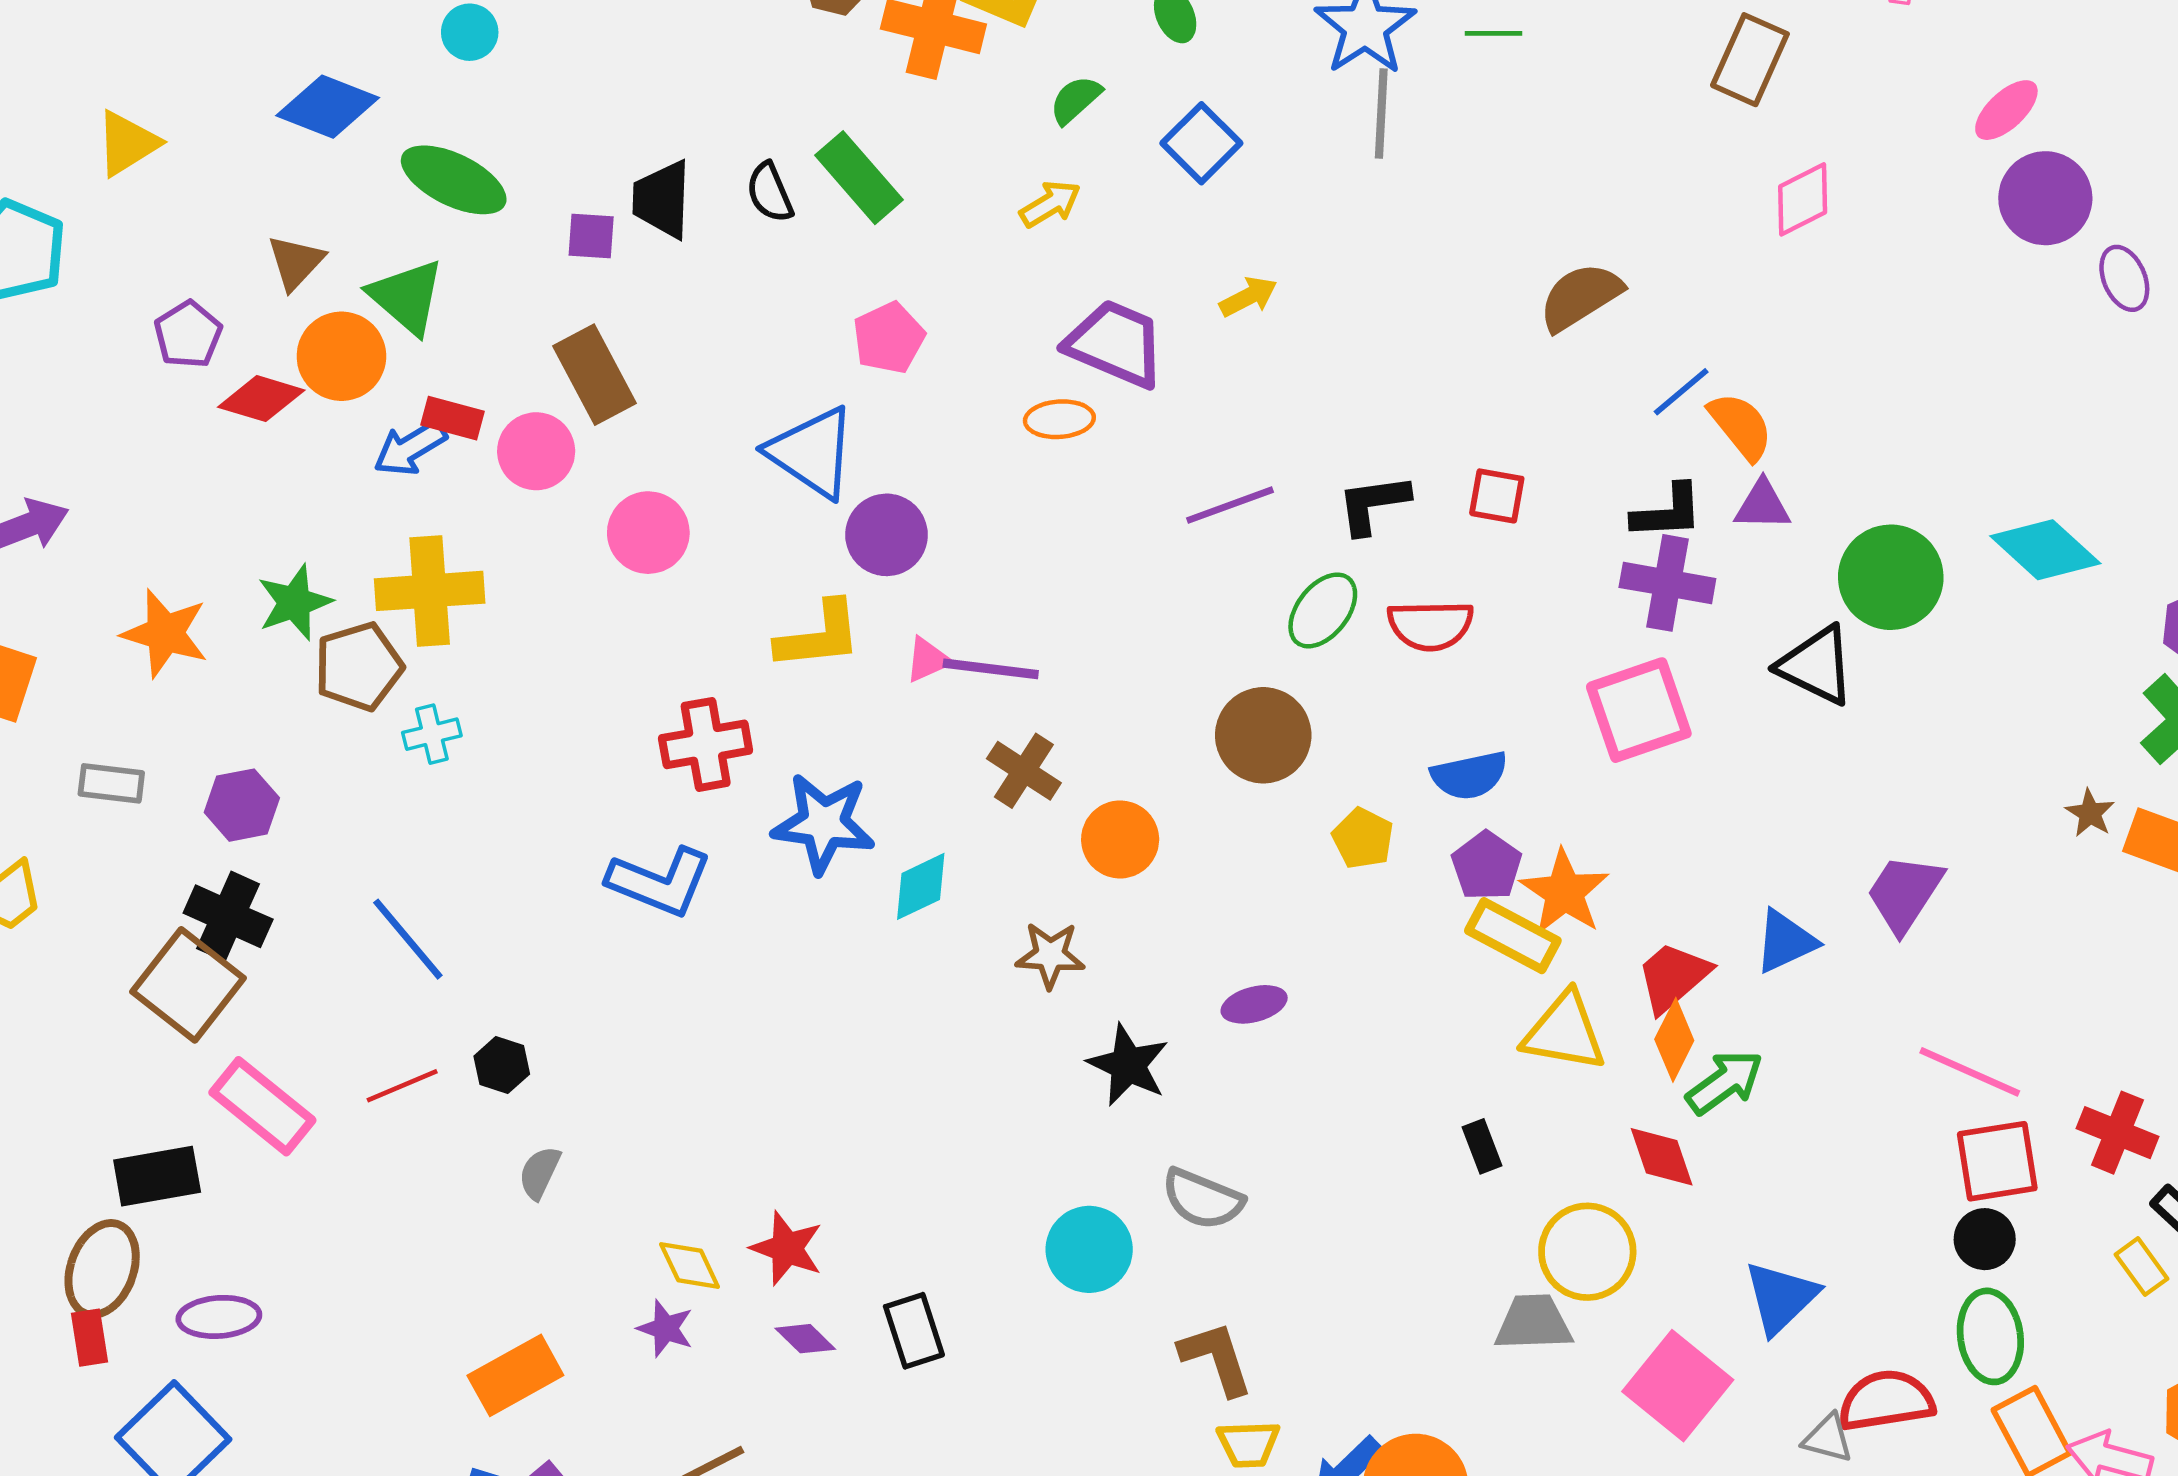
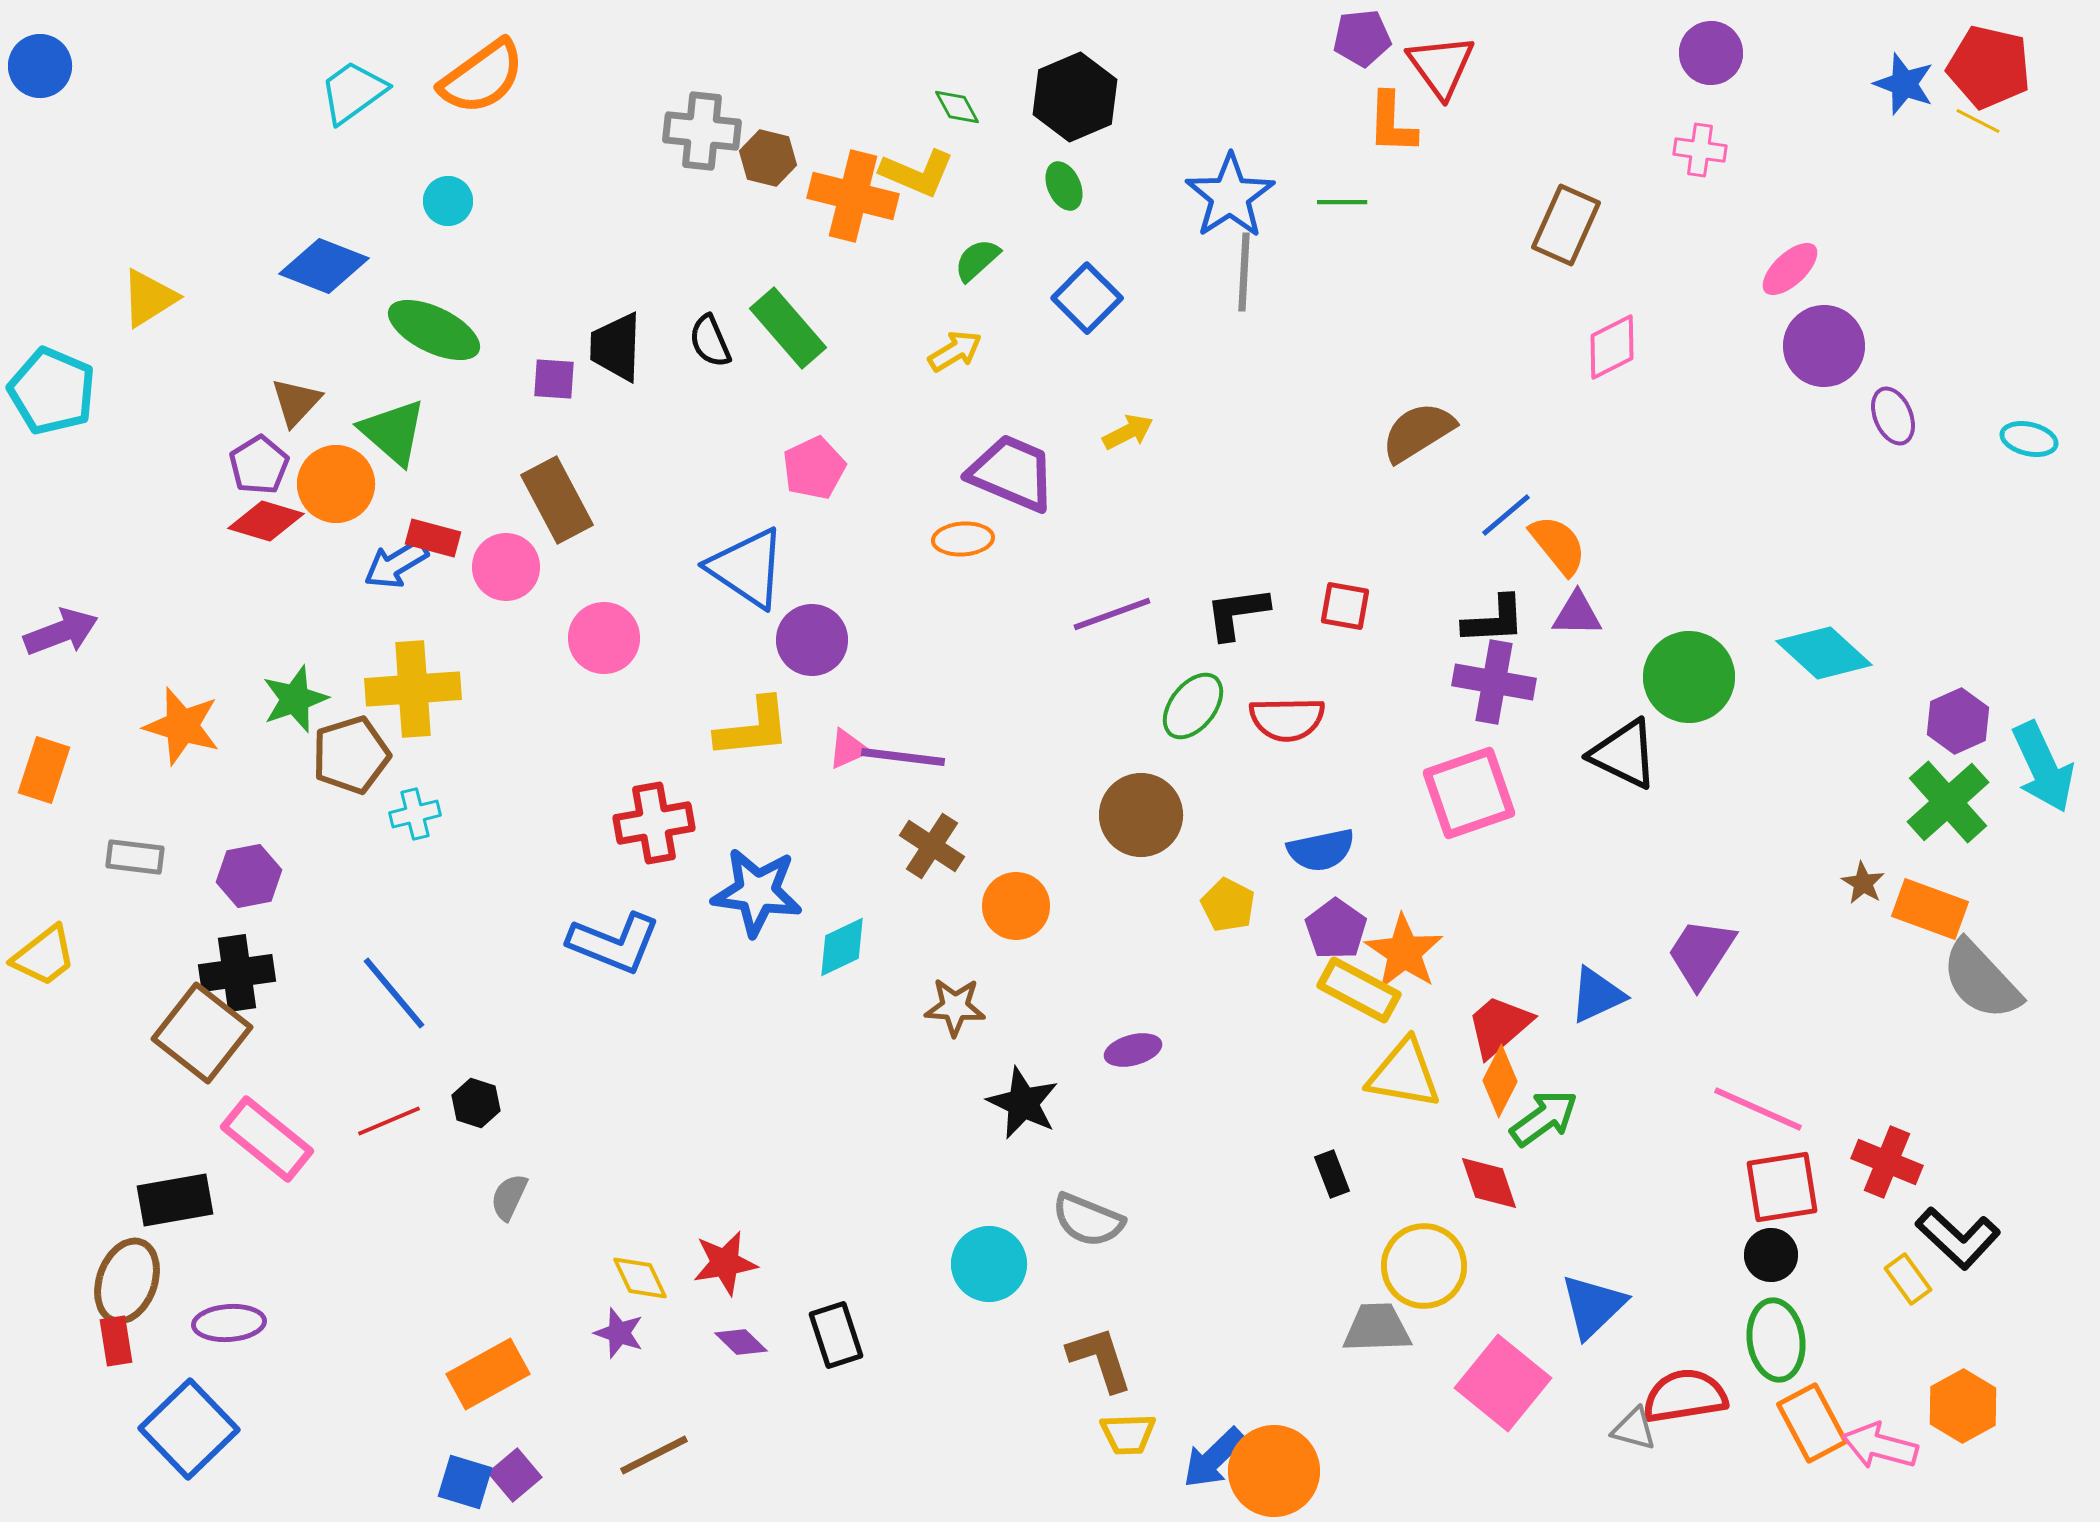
purple pentagon: (188, 334) -> (259, 465), moved
black cross: (228, 916) -> (237, 973), turned -32
red star: (787, 1248) -> (725, 1263), turned -30

